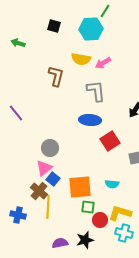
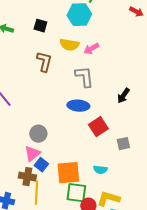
black square: (54, 26) -> (40, 26), moved
brown cross: (39, 191) -> (27, 177), turned -30
green square: (88, 207) -> (76, 193), size x1.5

